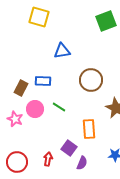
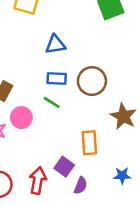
blue rectangle: (43, 81) -> (57, 79), moved
green line: (59, 107) -> (52, 102), moved
red arrow: (48, 159) -> (38, 181), size x1.5

